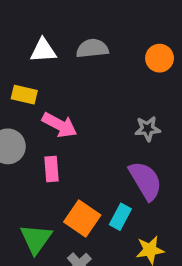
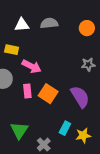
gray star: (148, 129) -> (88, 65), moved
cyan rectangle: (120, 217) -> (65, 128), moved
orange square: (82, 219) -> (48, 94), moved

